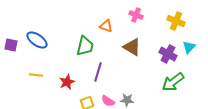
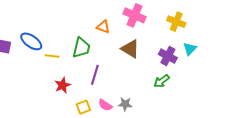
pink cross: (136, 15) -> (134, 15), size x1.5
yellow line: (36, 75) -> (52, 56), moved
green arrow: (173, 82) -> (162, 81), moved, size x0.7

